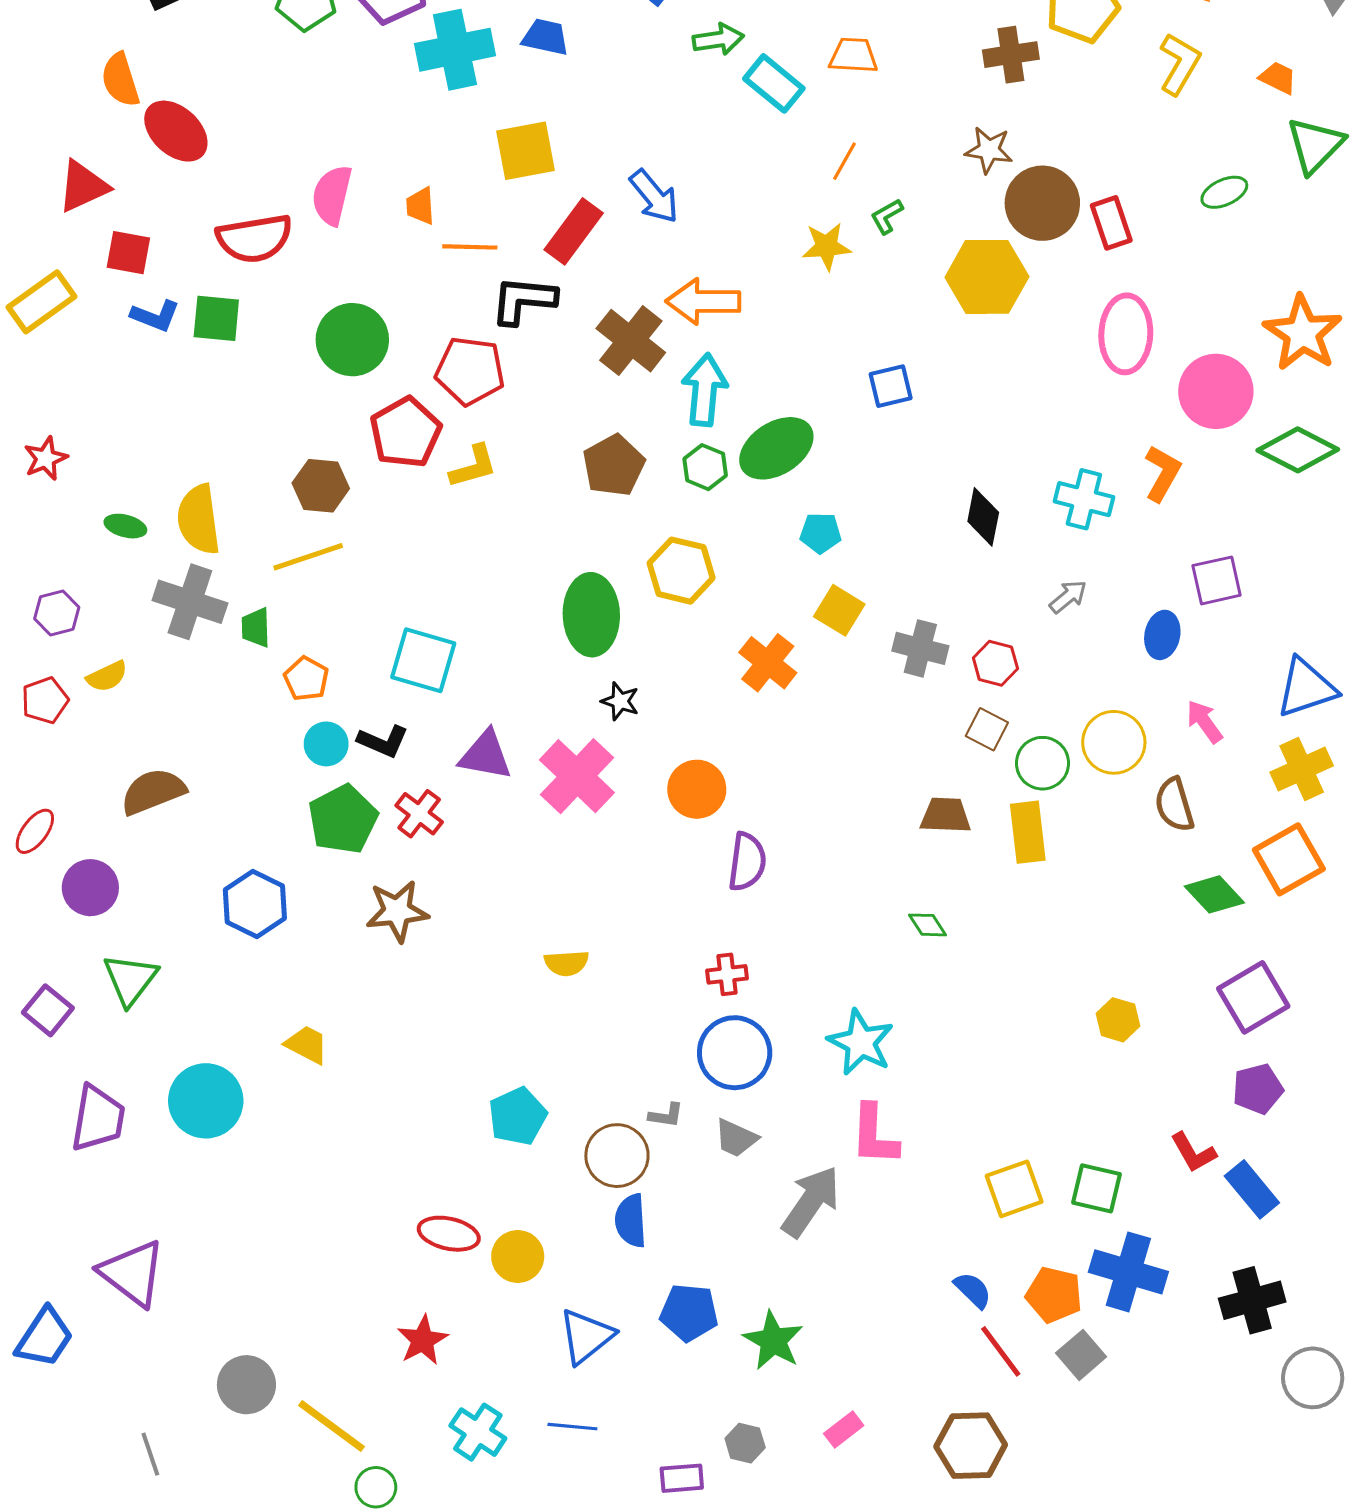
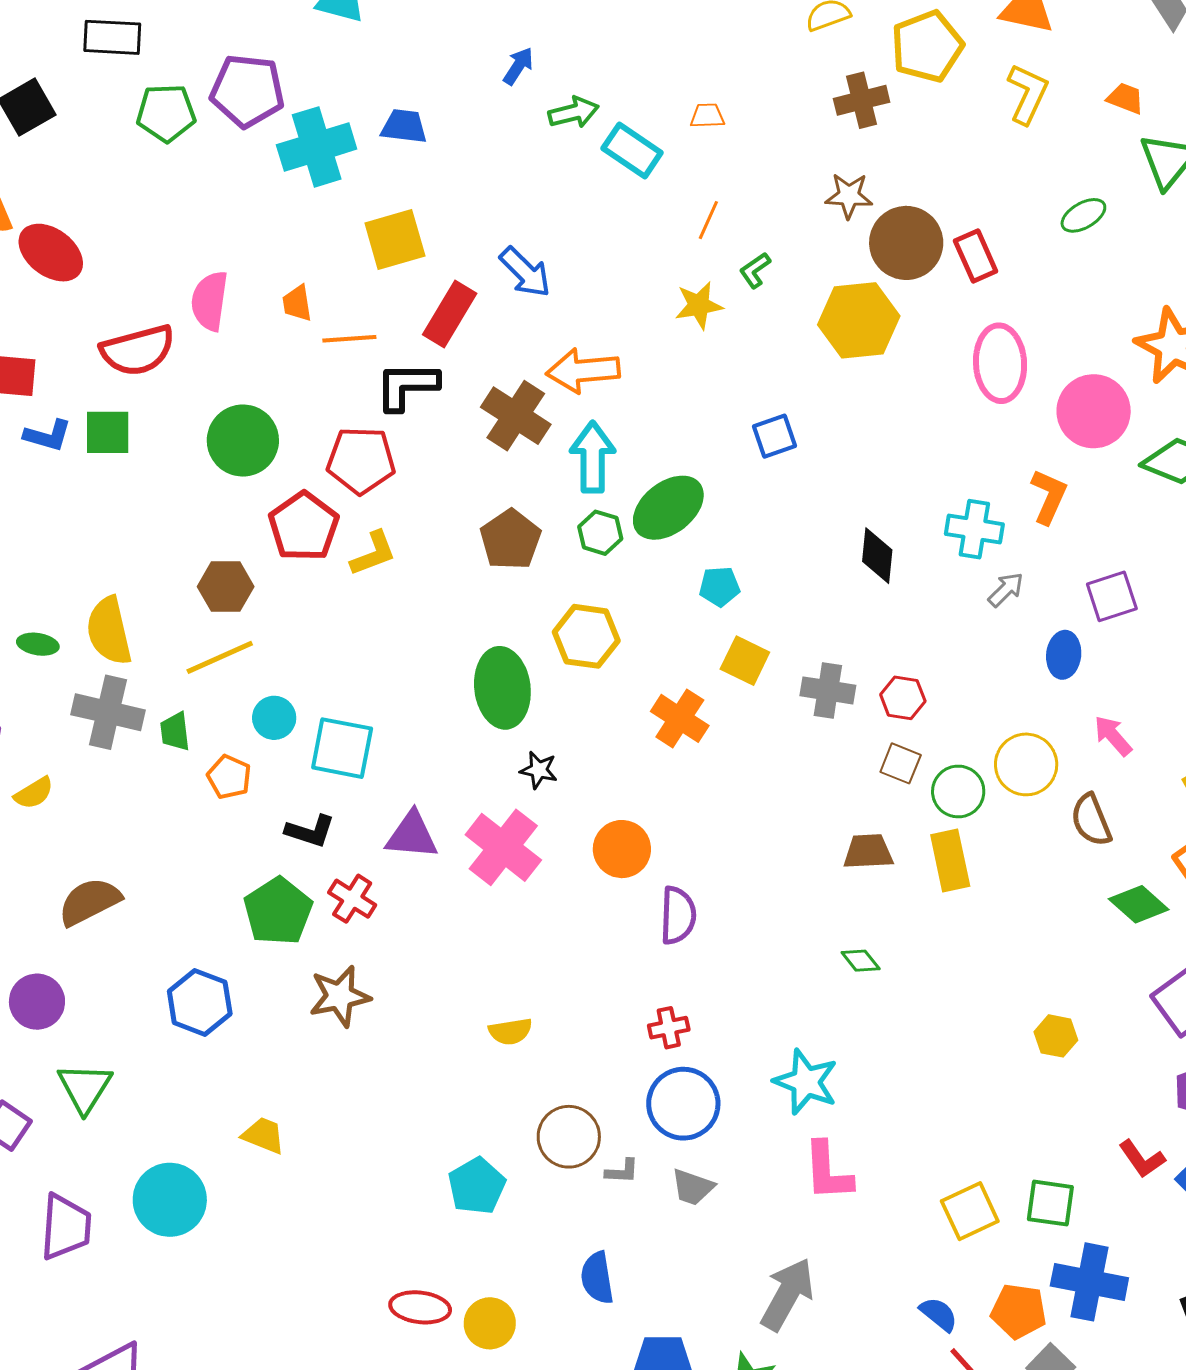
orange trapezoid: (853, 56) -> (707, 116), size x0.7
gray arrow: (1068, 597) -> (1006, 590), moved
cyan circle: (326, 744) -> (274, 718), moved
brown circle: (617, 1156) -> (569, 1137), moved
gray arrow: (811, 1202) -> (787, 1294), moved

